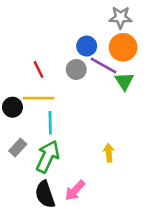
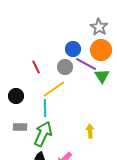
gray star: (120, 17) -> (99, 27), turned 30
yellow line: (39, 98) -> (54, 89), moved, turned -35
gray rectangle: (18, 148) -> (20, 127), turned 48

